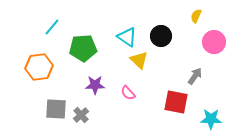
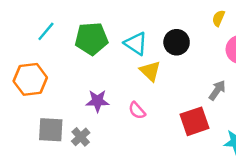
green pentagon: (83, 48) -> (91, 39), moved
red square: (176, 102) -> (195, 121), turned -30

